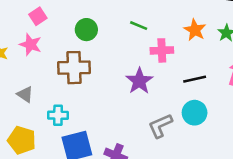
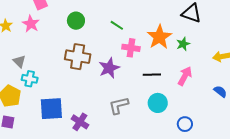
orange star: (195, 30) -> (159, 37), size x1.4
brown cross: (74, 68) -> (78, 57), moved
cyan circle: (195, 113) -> (158, 103), moved
cyan cross: (58, 115) -> (30, 79), moved

